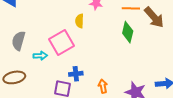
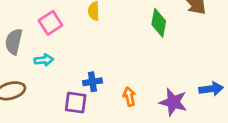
pink square: (62, 42) -> (50, 23), moved, size x0.7

